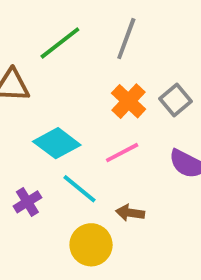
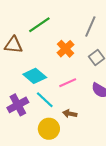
gray line: (126, 39) -> (90, 27), moved
orange cross: (129, 101) -> (65, 49), moved
purple cross: (27, 202) -> (18, 105), size x1.5

